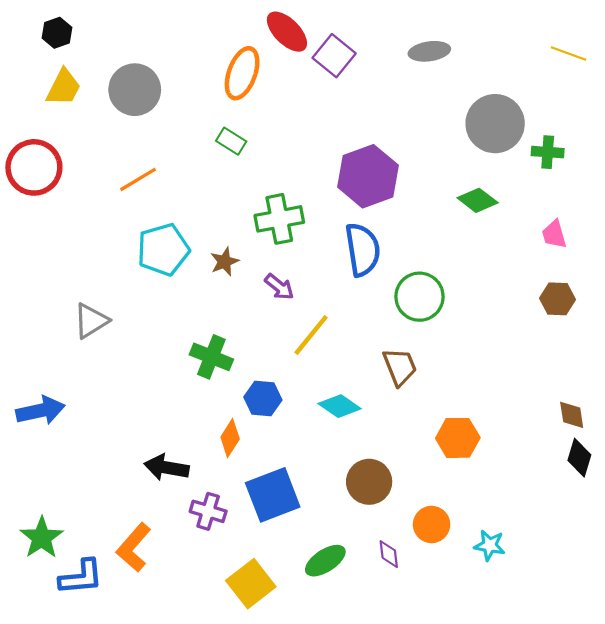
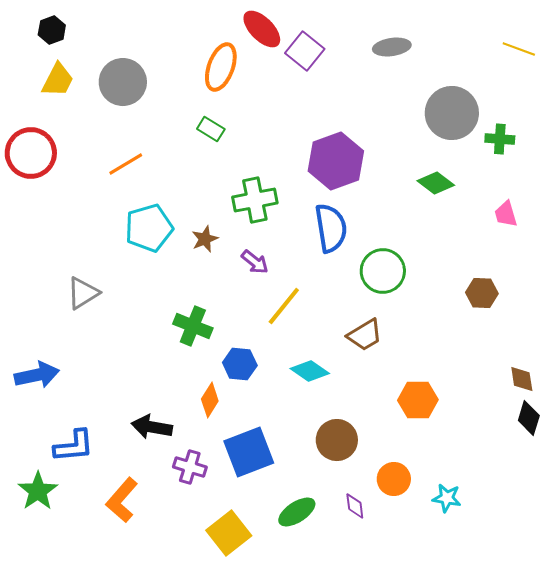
brown hexagon: (558, 299) -> (482, 293), moved
brown trapezoid: (400, 367) -> (365, 335), turned 81
blue L-shape: (81, 577) -> (74, 446), moved

